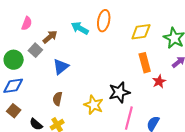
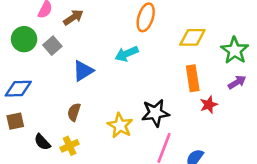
cyan arrow: (80, 28) -> (127, 54), moved, turned -60
brown arrow: (50, 37) -> (73, 17), moved
green circle: (14, 60) -> (24, 39), moved
brown square: (14, 111) -> (15, 121), turned 32

